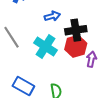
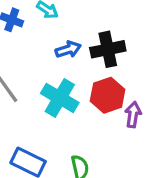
black cross: (76, 30) -> (108, 49), moved

